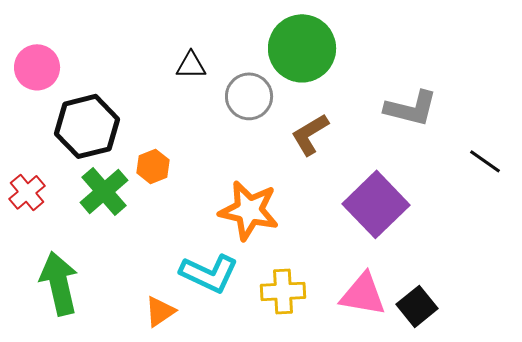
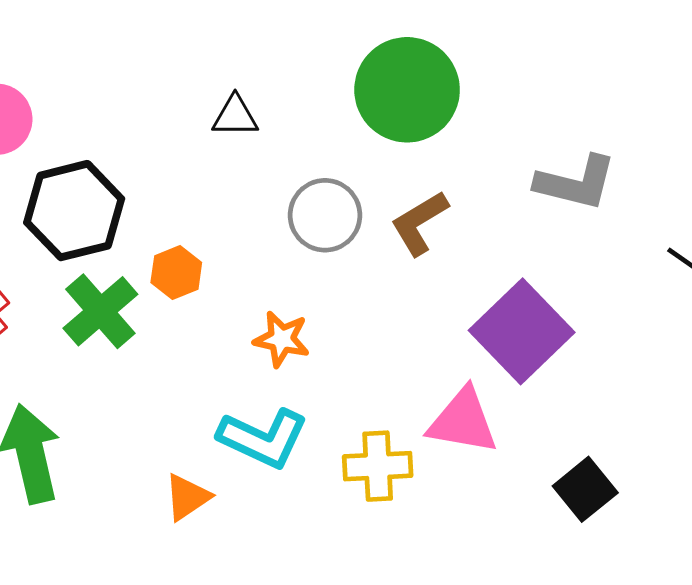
gray circle: (249, 96) -> (325, 215), moved
orange star: (249, 210) -> (282, 339), moved, size x0.6
pink triangle: (363, 294) -> (463, 421), moved

